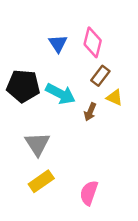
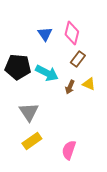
yellow triangle: (115, 98) -> (89, 84), moved

